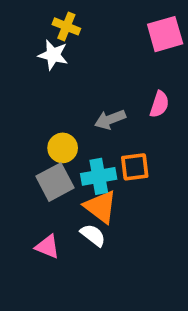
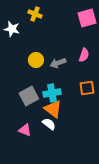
white star: (53, 55) -> (12, 29), moved
yellow circle: (63, 148) -> (36, 60), moved
orange square: (135, 167) -> (87, 88), moved

